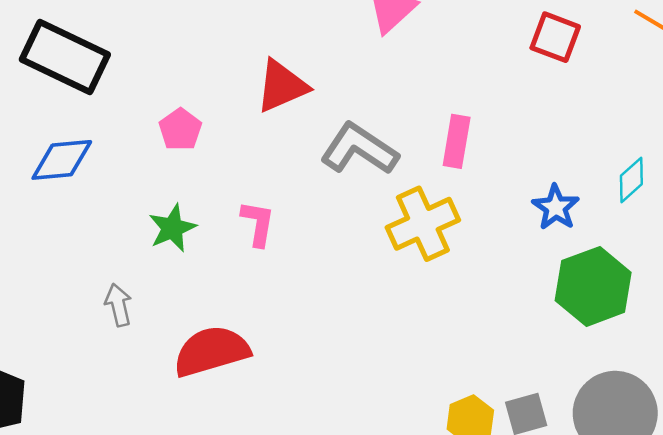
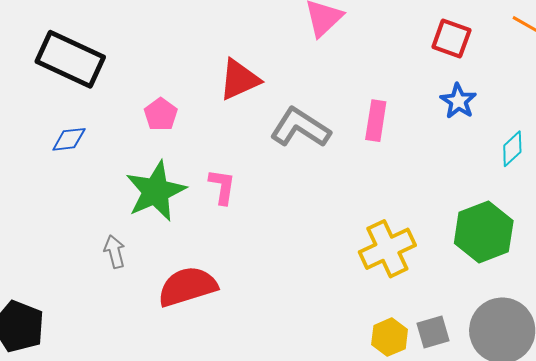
blue diamond: (62, 160) -> (69, 139), size x0.7
blue star: (556, 207) -> (458, 101), moved
yellow cross: (423, 224) -> (387, 249), moved
green star: (172, 228) -> (156, 191), size x1.6

